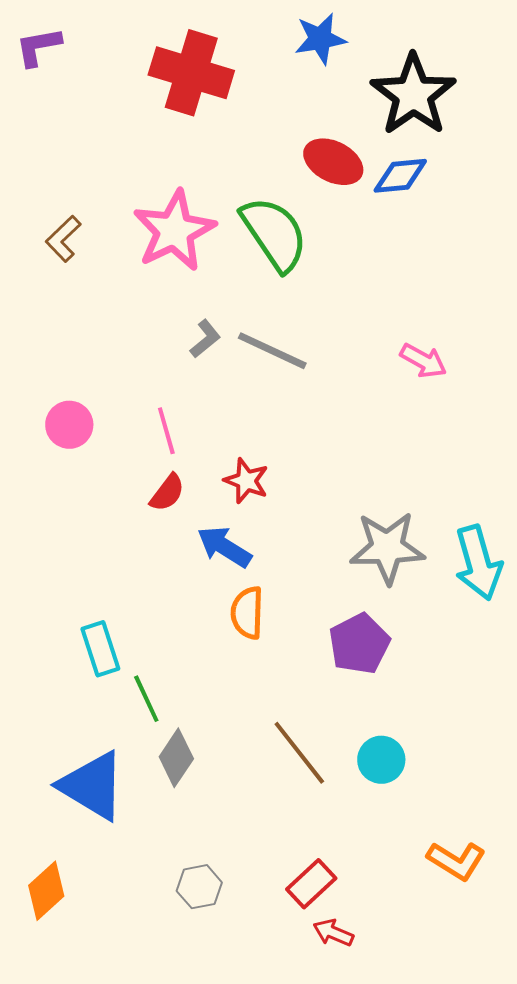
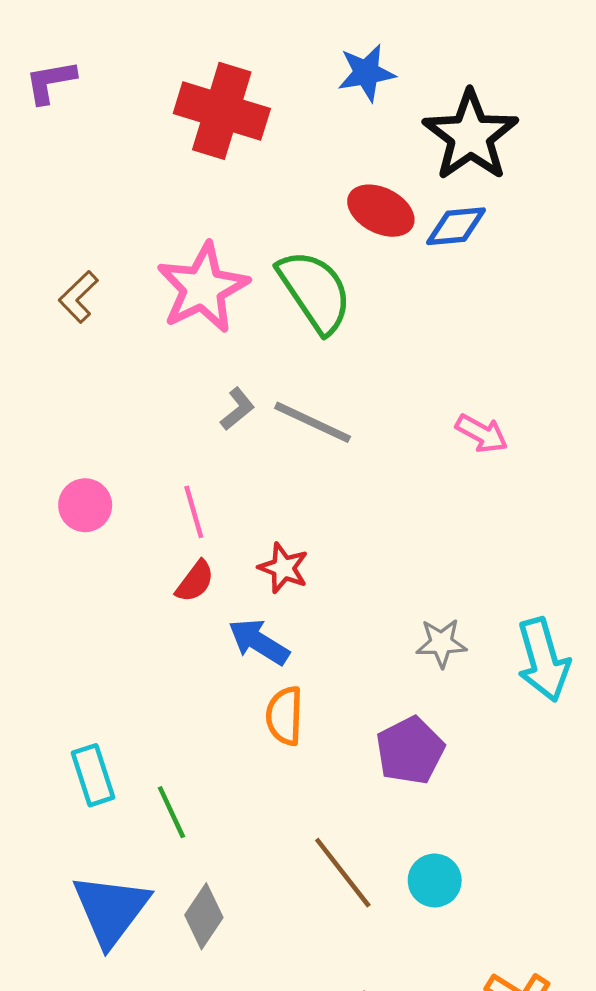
gray star: (387, 548) -> (441, 643), size x0.6
cyan rectangle: (100, 649) -> (93, 775), moved
gray diamond: (176, 758) -> (204, 916), moved
blue triangle: (92, 786) -> (111, 910), turned 36

